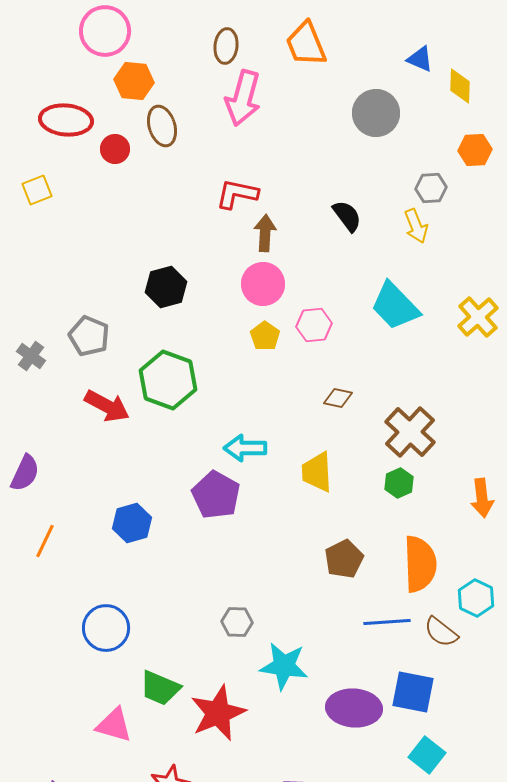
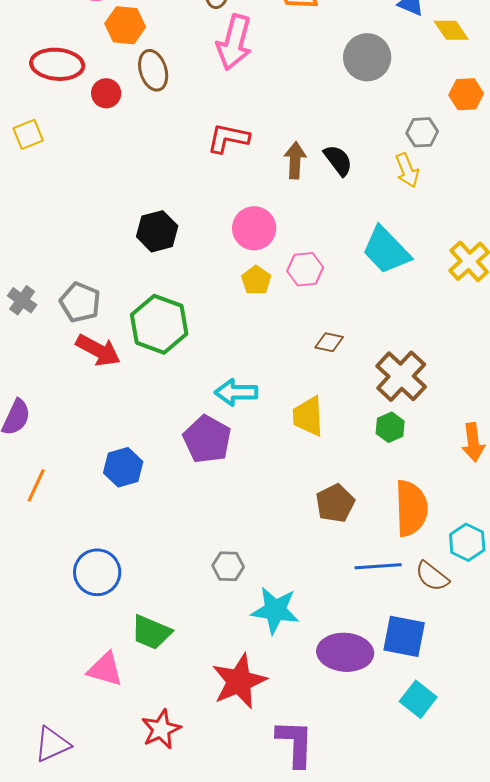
yellow diamond: (460, 86) -> (451, 30), turned -36
brown arrow: (265, 233) -> (295, 160), moved
gray pentagon: (89, 336) -> (80, 302), moved
red star: (218, 713) -> (239, 681), moved

